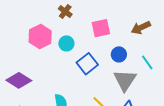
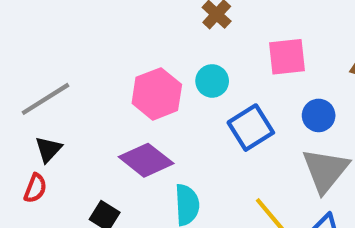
pink hexagon: (40, 36) -> (157, 94), moved
purple diamond: (19, 80) -> (146, 160), moved

